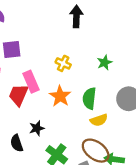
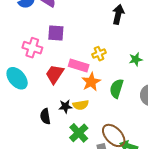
yellow cross: (63, 63) -> (99, 54), turned 32
pink rectangle: (31, 82) -> (79, 66), moved, turned -60
yellow semicircle: (99, 120) -> (81, 105), moved

